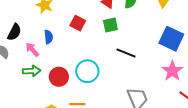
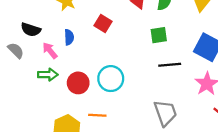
green square: (110, 25) -> (159, 35), moved
black semicircle: (14, 32) -> (31, 30), turned 78
black line: (126, 53) -> (170, 65), moved, turned -30

